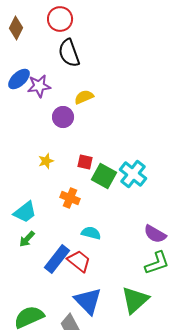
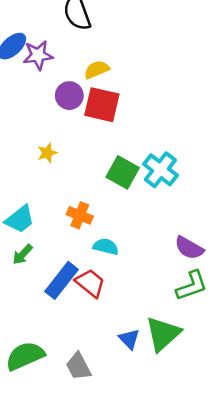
red square: (85, 162) -> (102, 105), moved, size x1.8
orange cross: (70, 198) -> (80, 215), moved
blue triangle: (88, 301) -> (129, 339), moved, size x0.6

